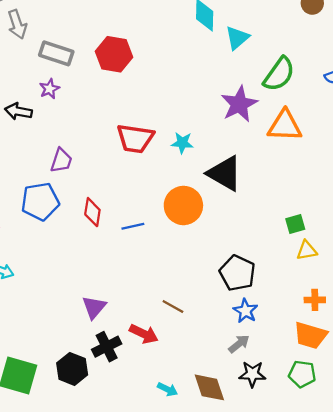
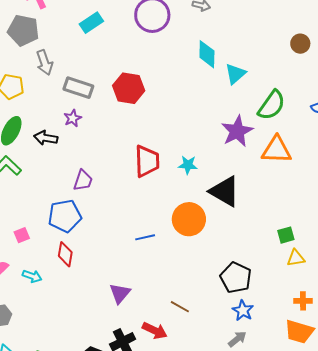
red trapezoid: (135, 138) -> (147, 161), turned -100
red diamond: (92, 212) -> (65, 254), moved
purple triangle: (94, 307) -> (120, 293), moved

